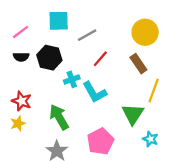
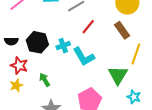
black semicircle: (21, 57) -> (11, 41), moved
black hexagon: (49, 58) -> (37, 42), moved
green arrow: (59, 117) -> (45, 80), moved, size x0.6

